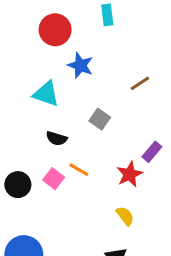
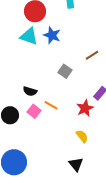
brown line: (140, 83) -> (92, 55), moved
cyan triangle: (46, 94) -> (29, 36), moved
black semicircle: (57, 138) -> (30, 91), moved

